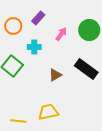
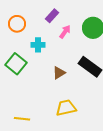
purple rectangle: (38, 18) -> (52, 16), moved
yellow trapezoid: (48, 112) -> (66, 108), moved

